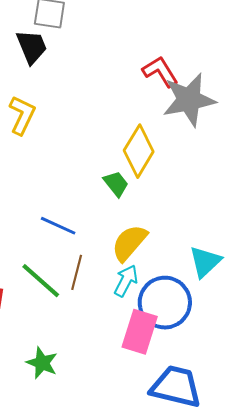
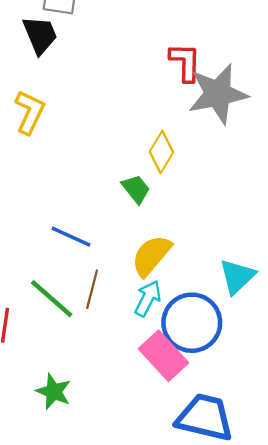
red L-shape: (160, 72) -> (185, 62), turned 33
yellow diamond: (139, 151) -> (161, 152), size x0.7
pink rectangle: (140, 332) -> (163, 356), turned -60

